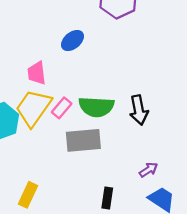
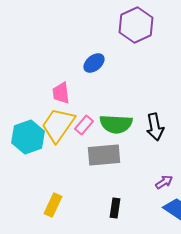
black rectangle: (107, 198) -> (115, 208), moved

